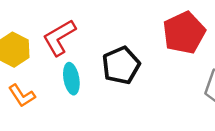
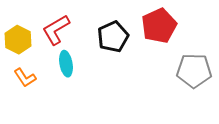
black pentagon: (121, 65) -> (113, 37), moved

